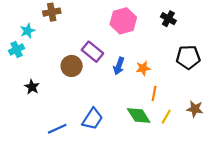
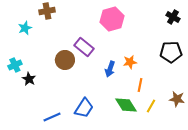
black cross: (168, 19) -> (173, 17), moved
cyan cross: (17, 49) -> (15, 65), moved
blue arrow: (119, 66) -> (110, 69), moved

